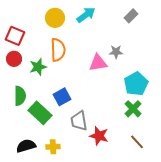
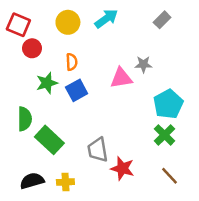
red square: (15, 36) -> (18, 25), moved
orange semicircle: (58, 50) -> (72, 62), size x0.6
red circle: (14, 59) -> (32, 48), moved
blue square: (62, 97) -> (77, 90), moved

